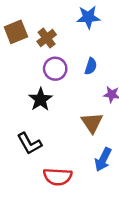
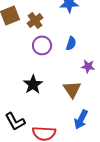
black star: (40, 99) -> (33, 84), moved
black L-shape: (29, 144) -> (15, 121), moved

